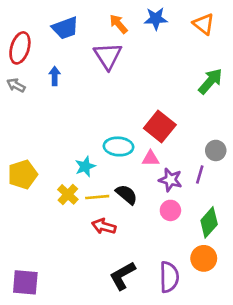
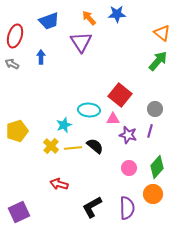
orange triangle: (204, 24) -> (162, 33), moved
gray circle: (216, 150) -> (155, 109), moved
pink circle: (170, 210) -> (129, 168), moved
red arrow: (104, 226) -> (59, 184), moved
purple square: (25, 282) -> (19, 212), turned -30

